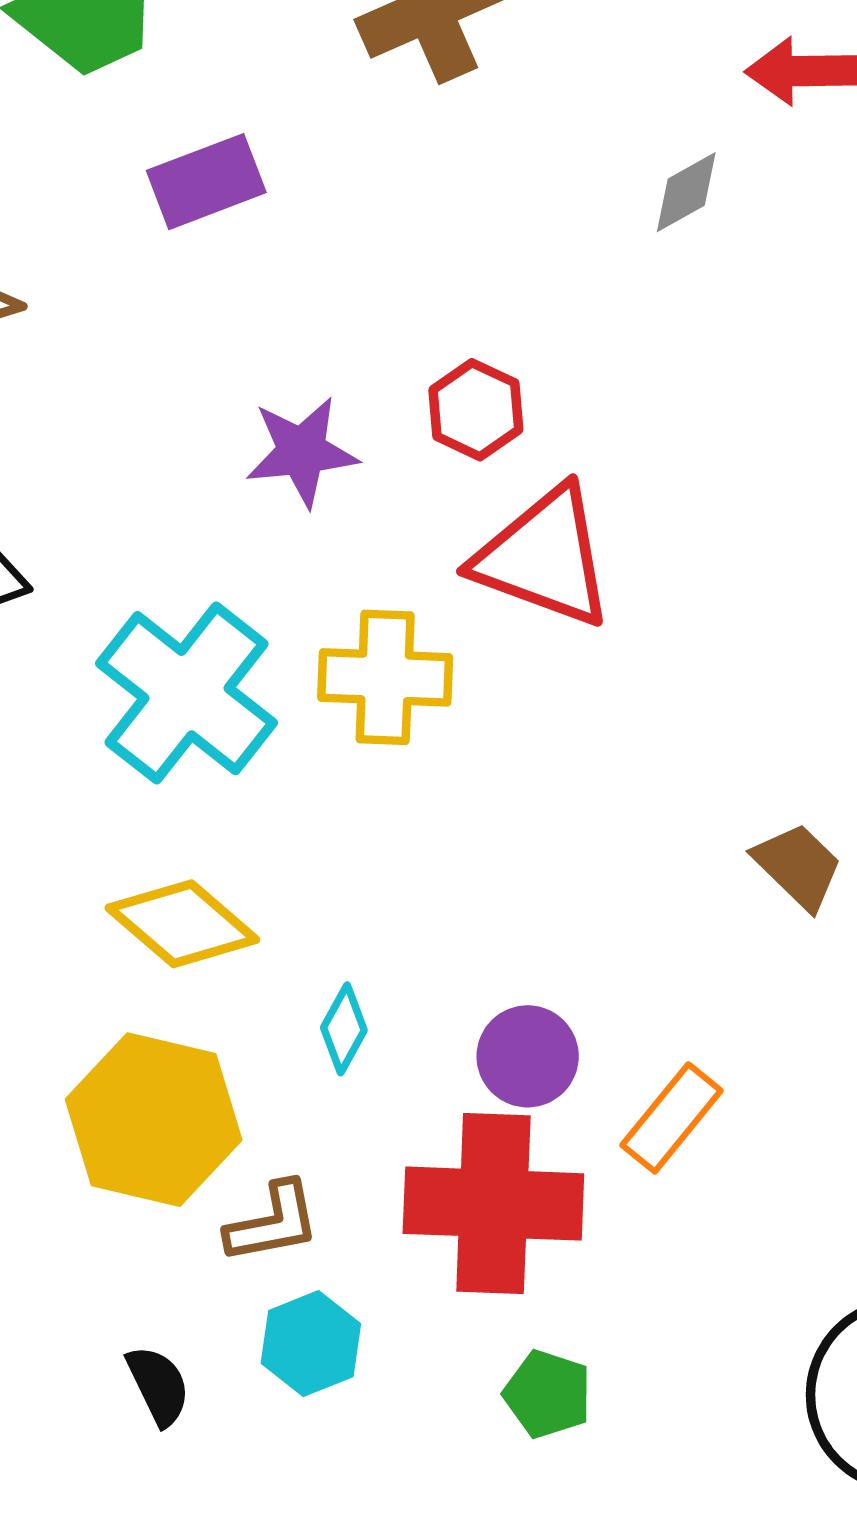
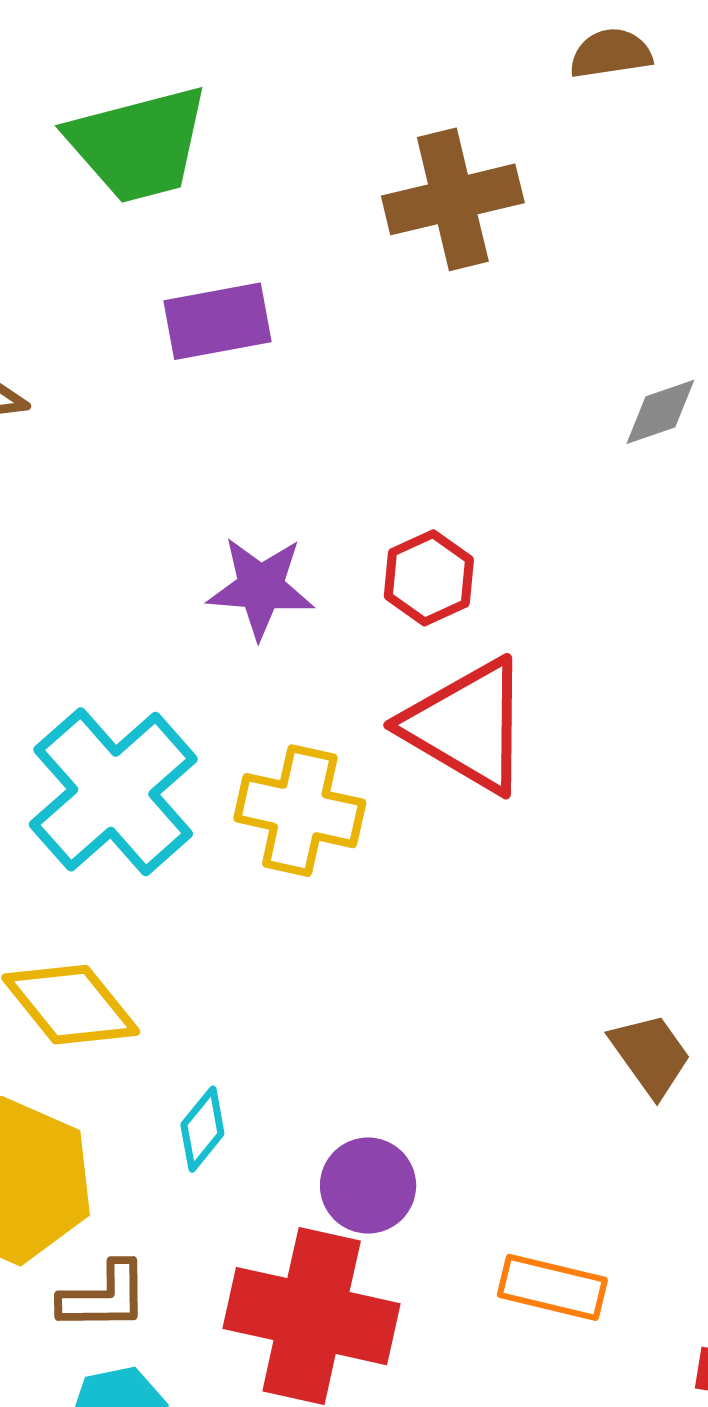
orange rectangle: (672, 1118) -> (552, 1287), moved, turned 54

